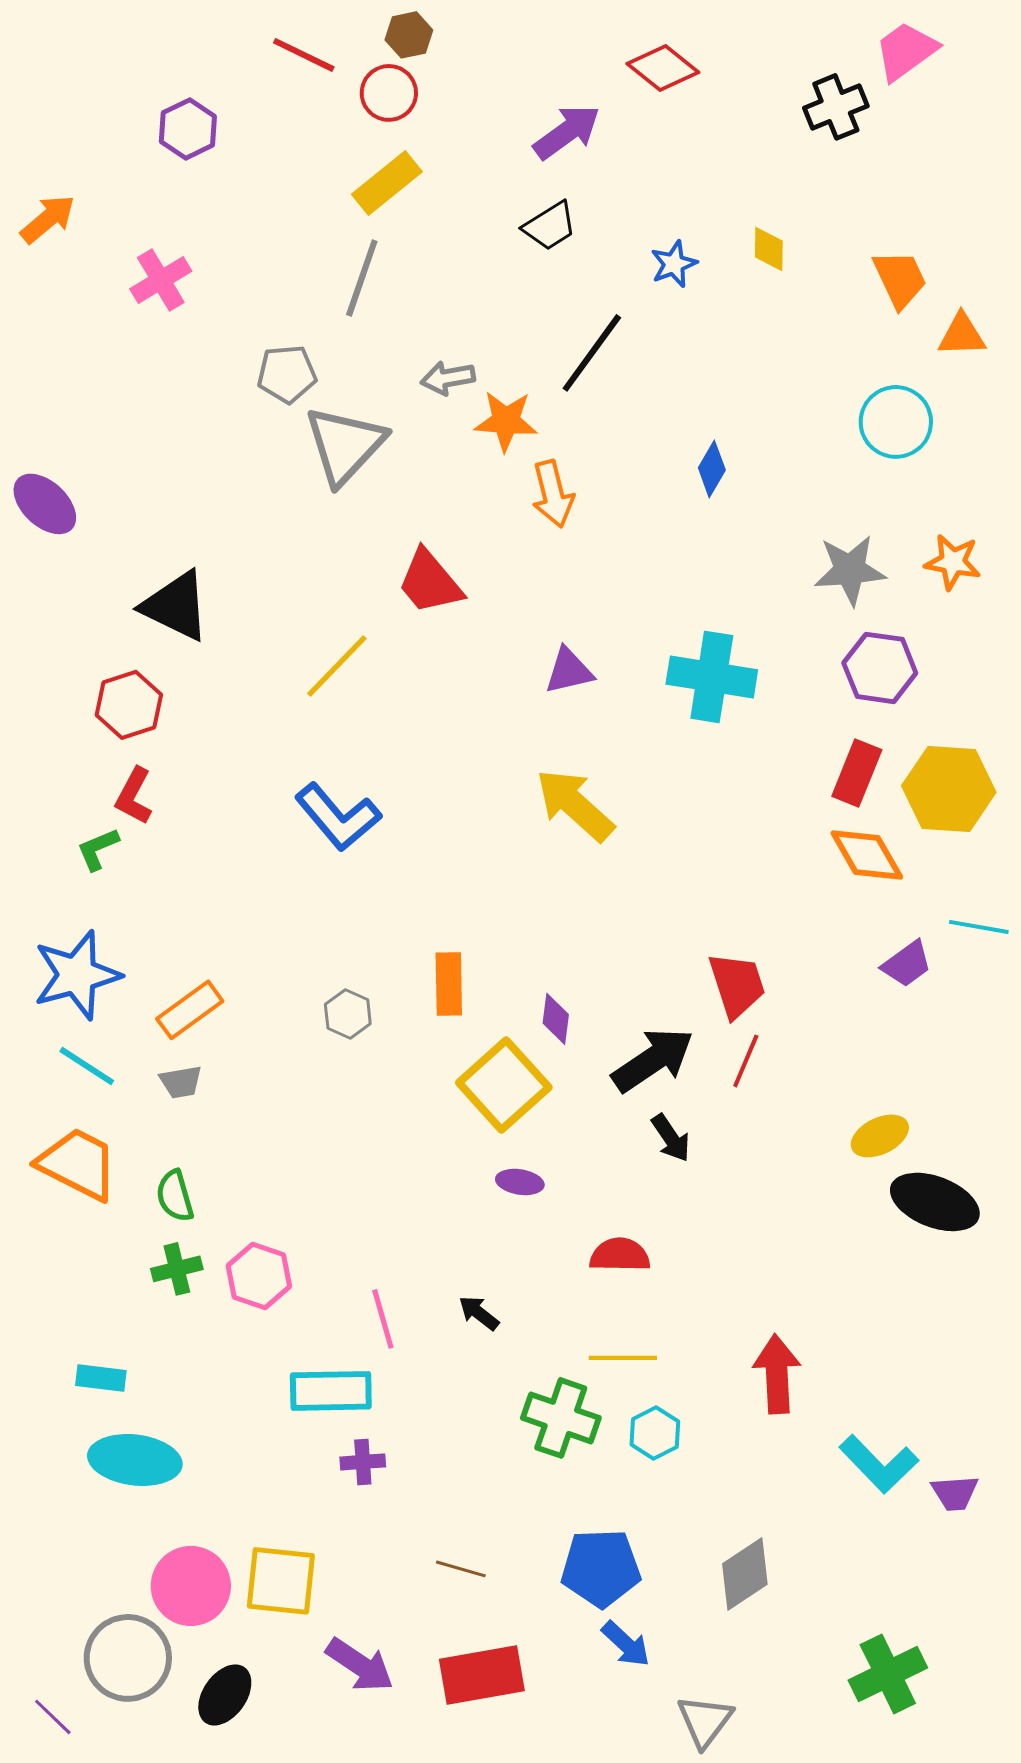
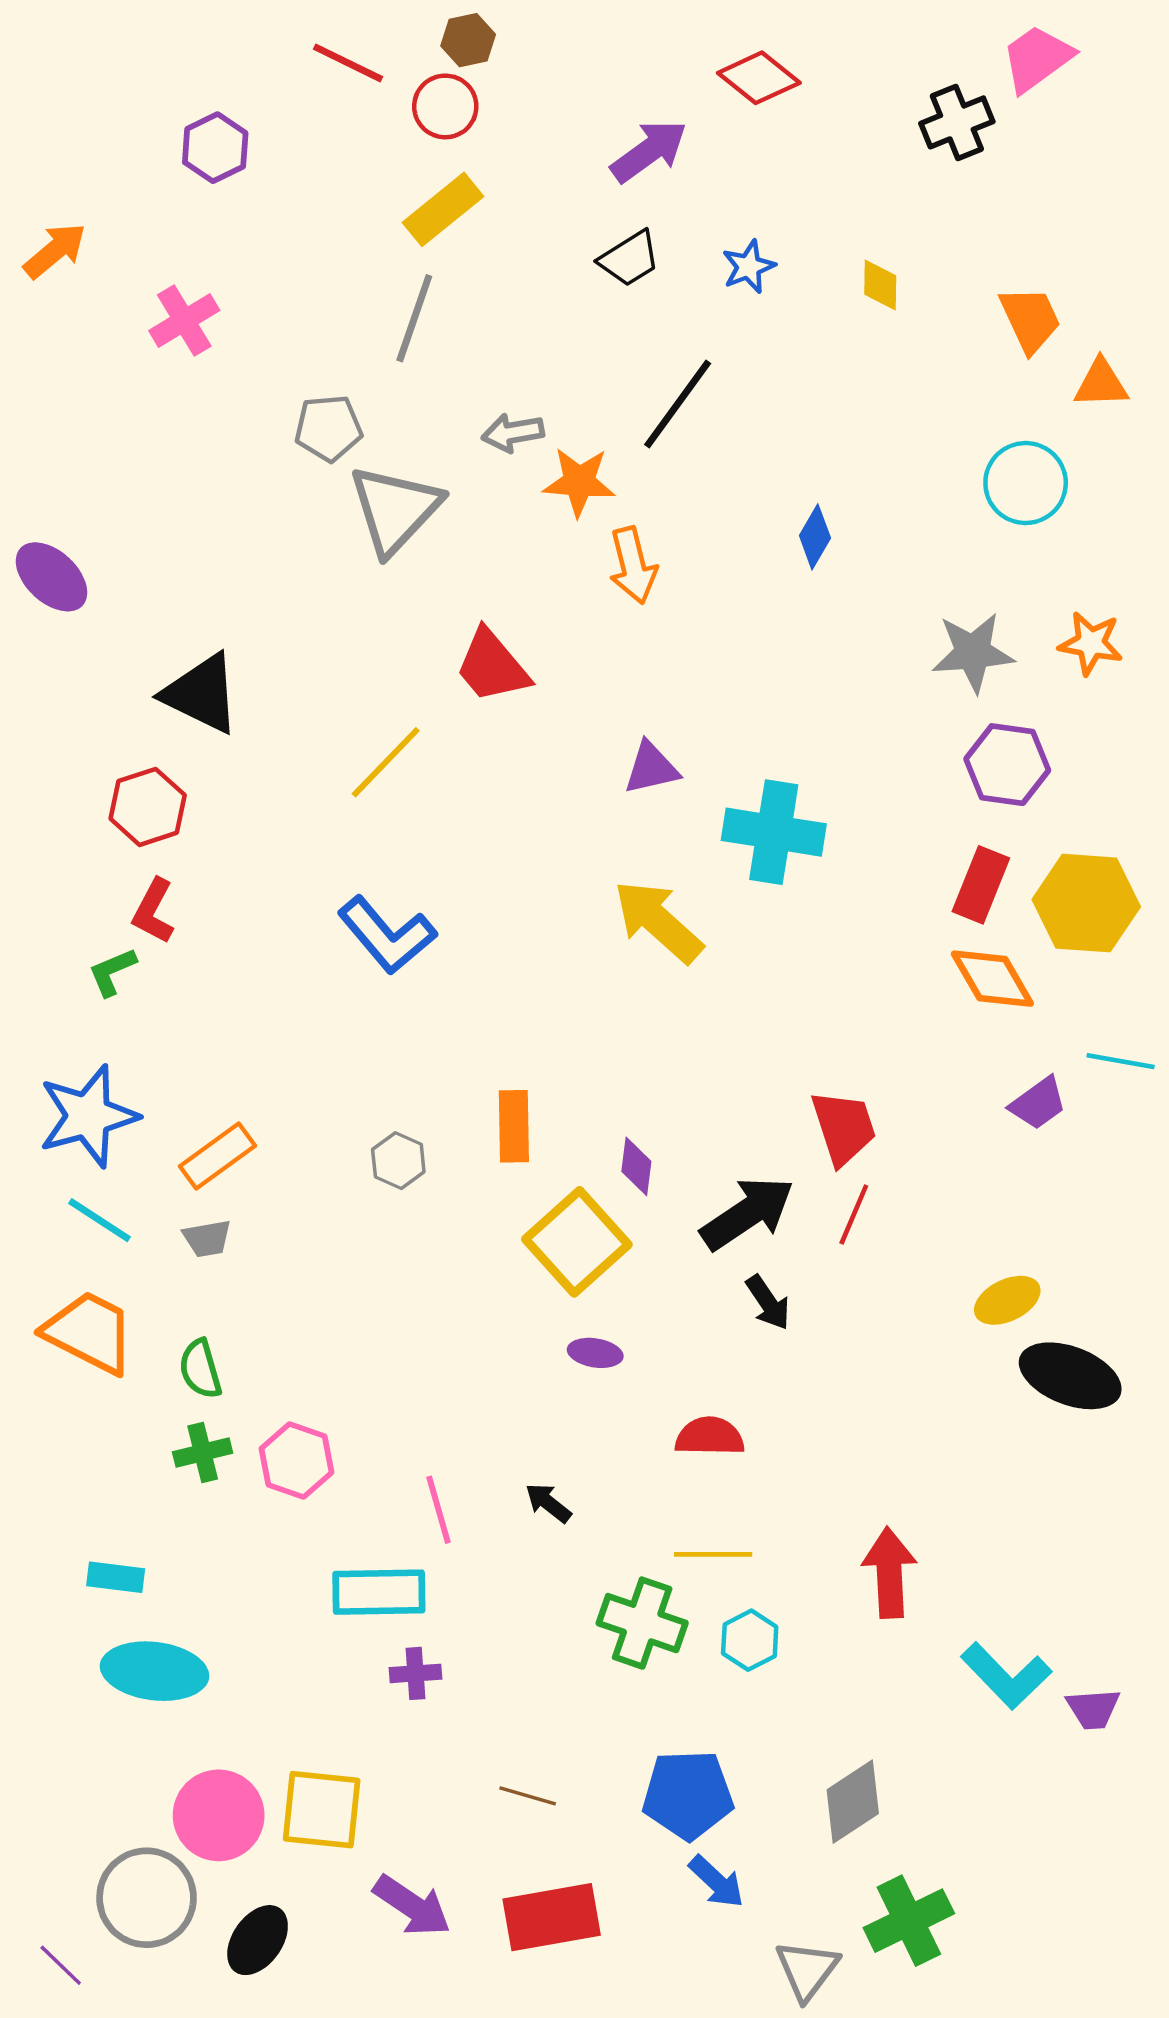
blue star: (674, 264) -> (749, 267), moved
cyan cross: (712, 677) -> (774, 832), moved
green cross: (888, 1674) -> (909, 1921), moved

